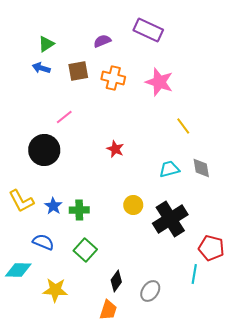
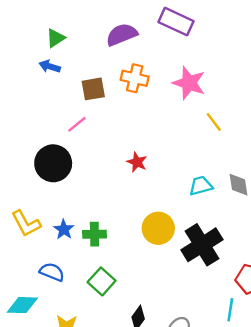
purple semicircle: (102, 41) -> (122, 35), size x1.5
brown square: (78, 71) -> (93, 89), moved
yellow line: (183, 126) -> (214, 122), moved
yellow circle: (133, 205) -> (158, 228), size x1.4

